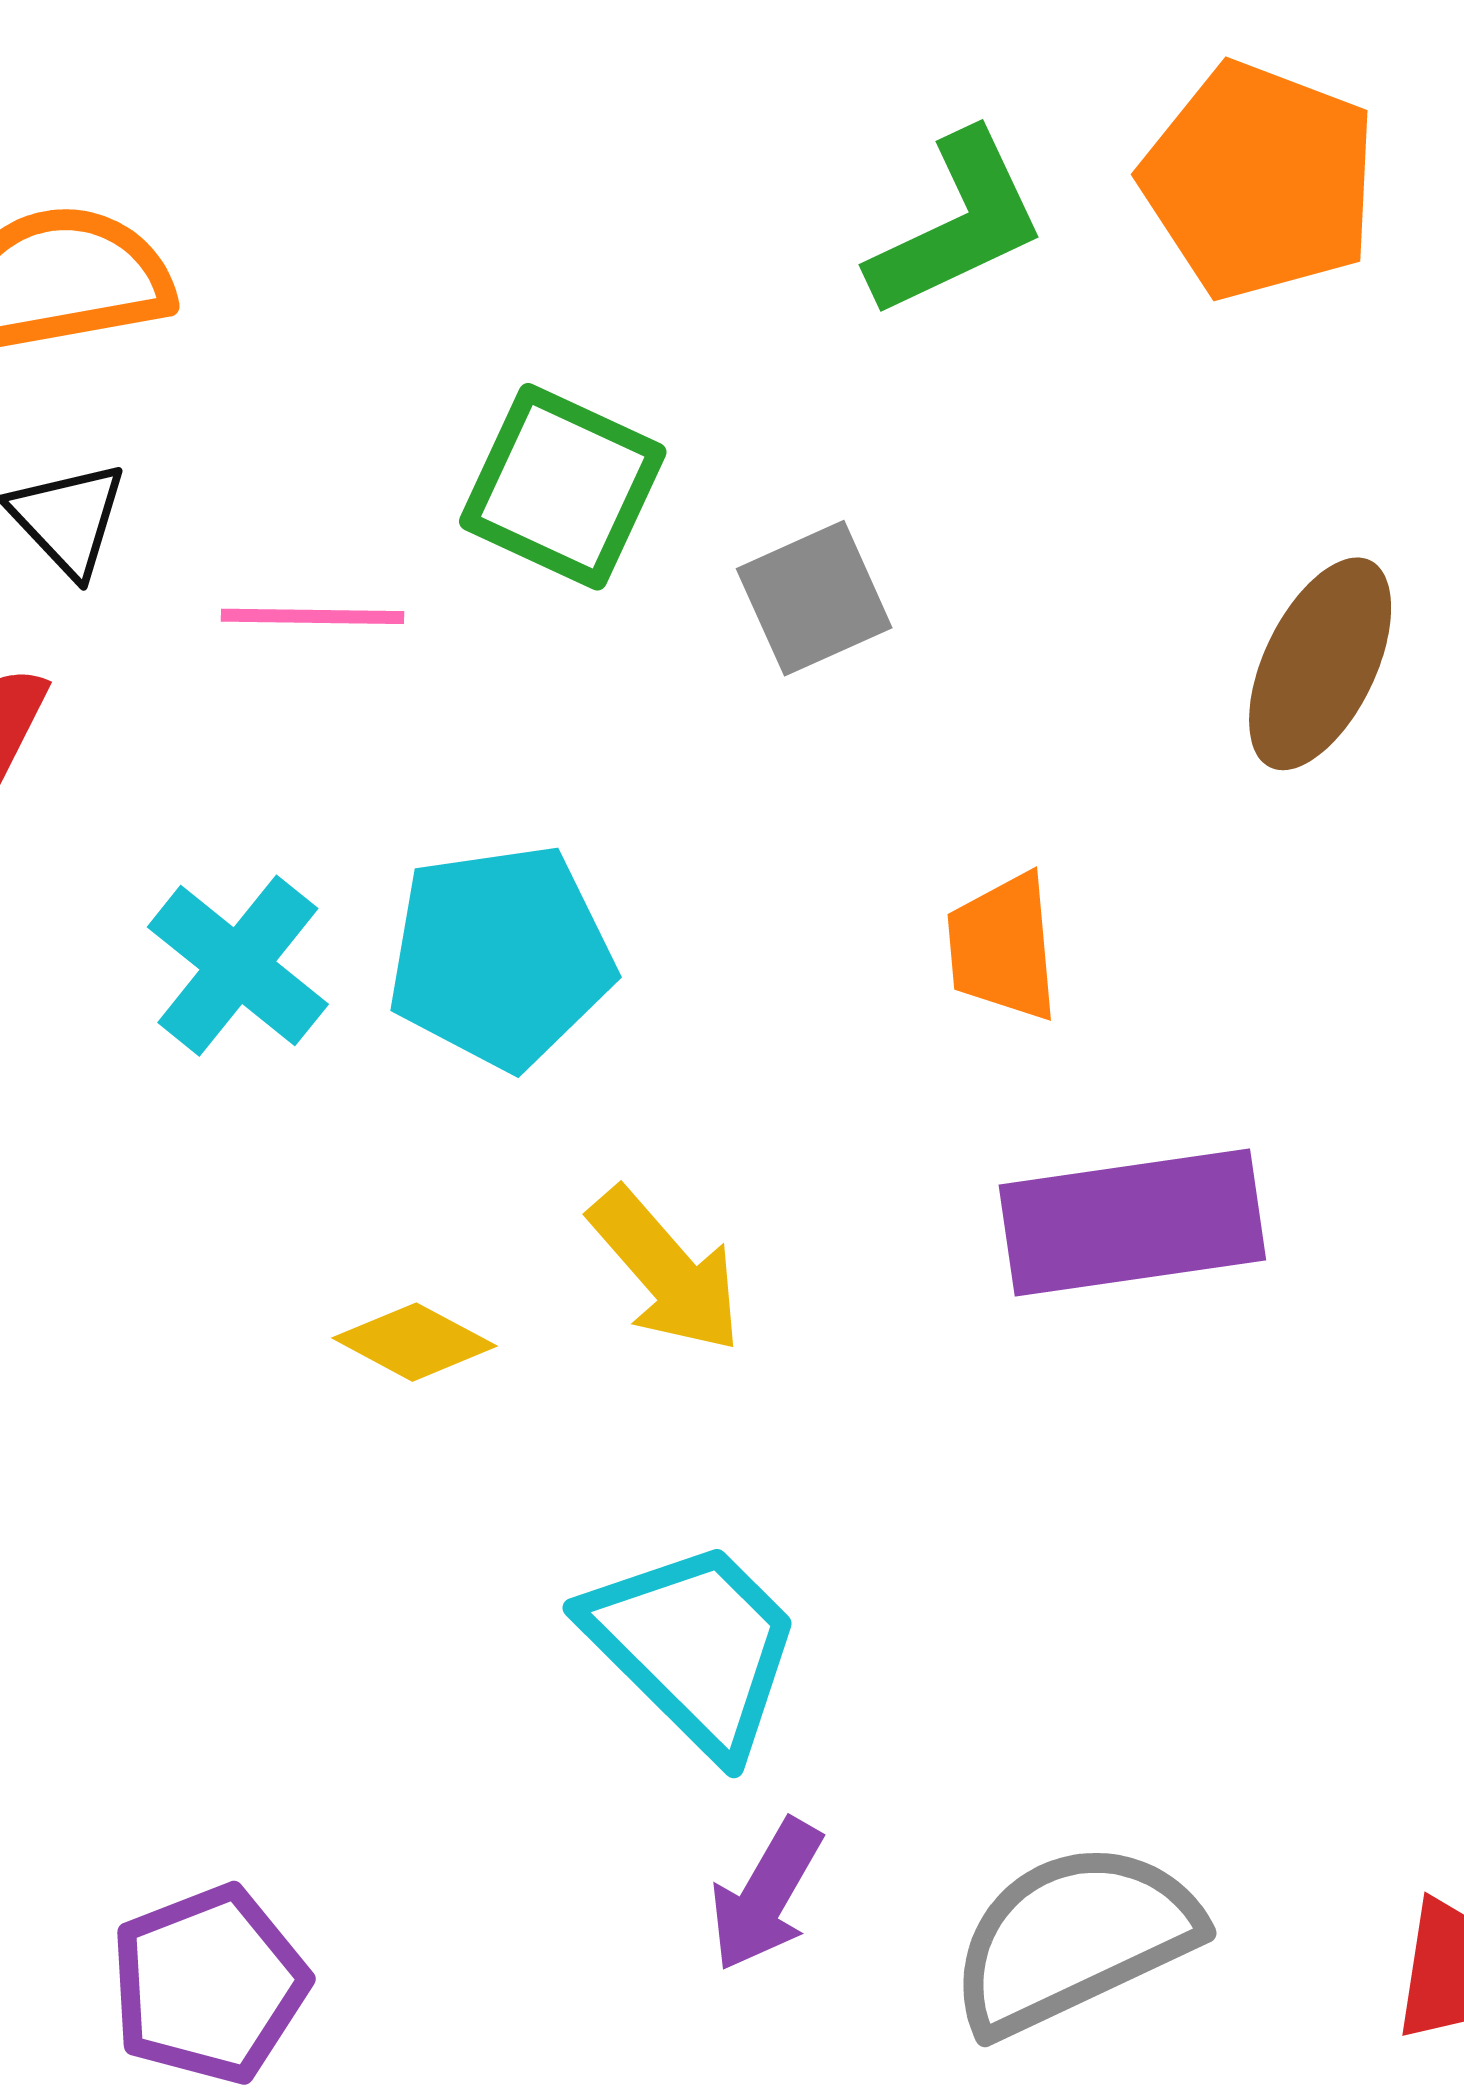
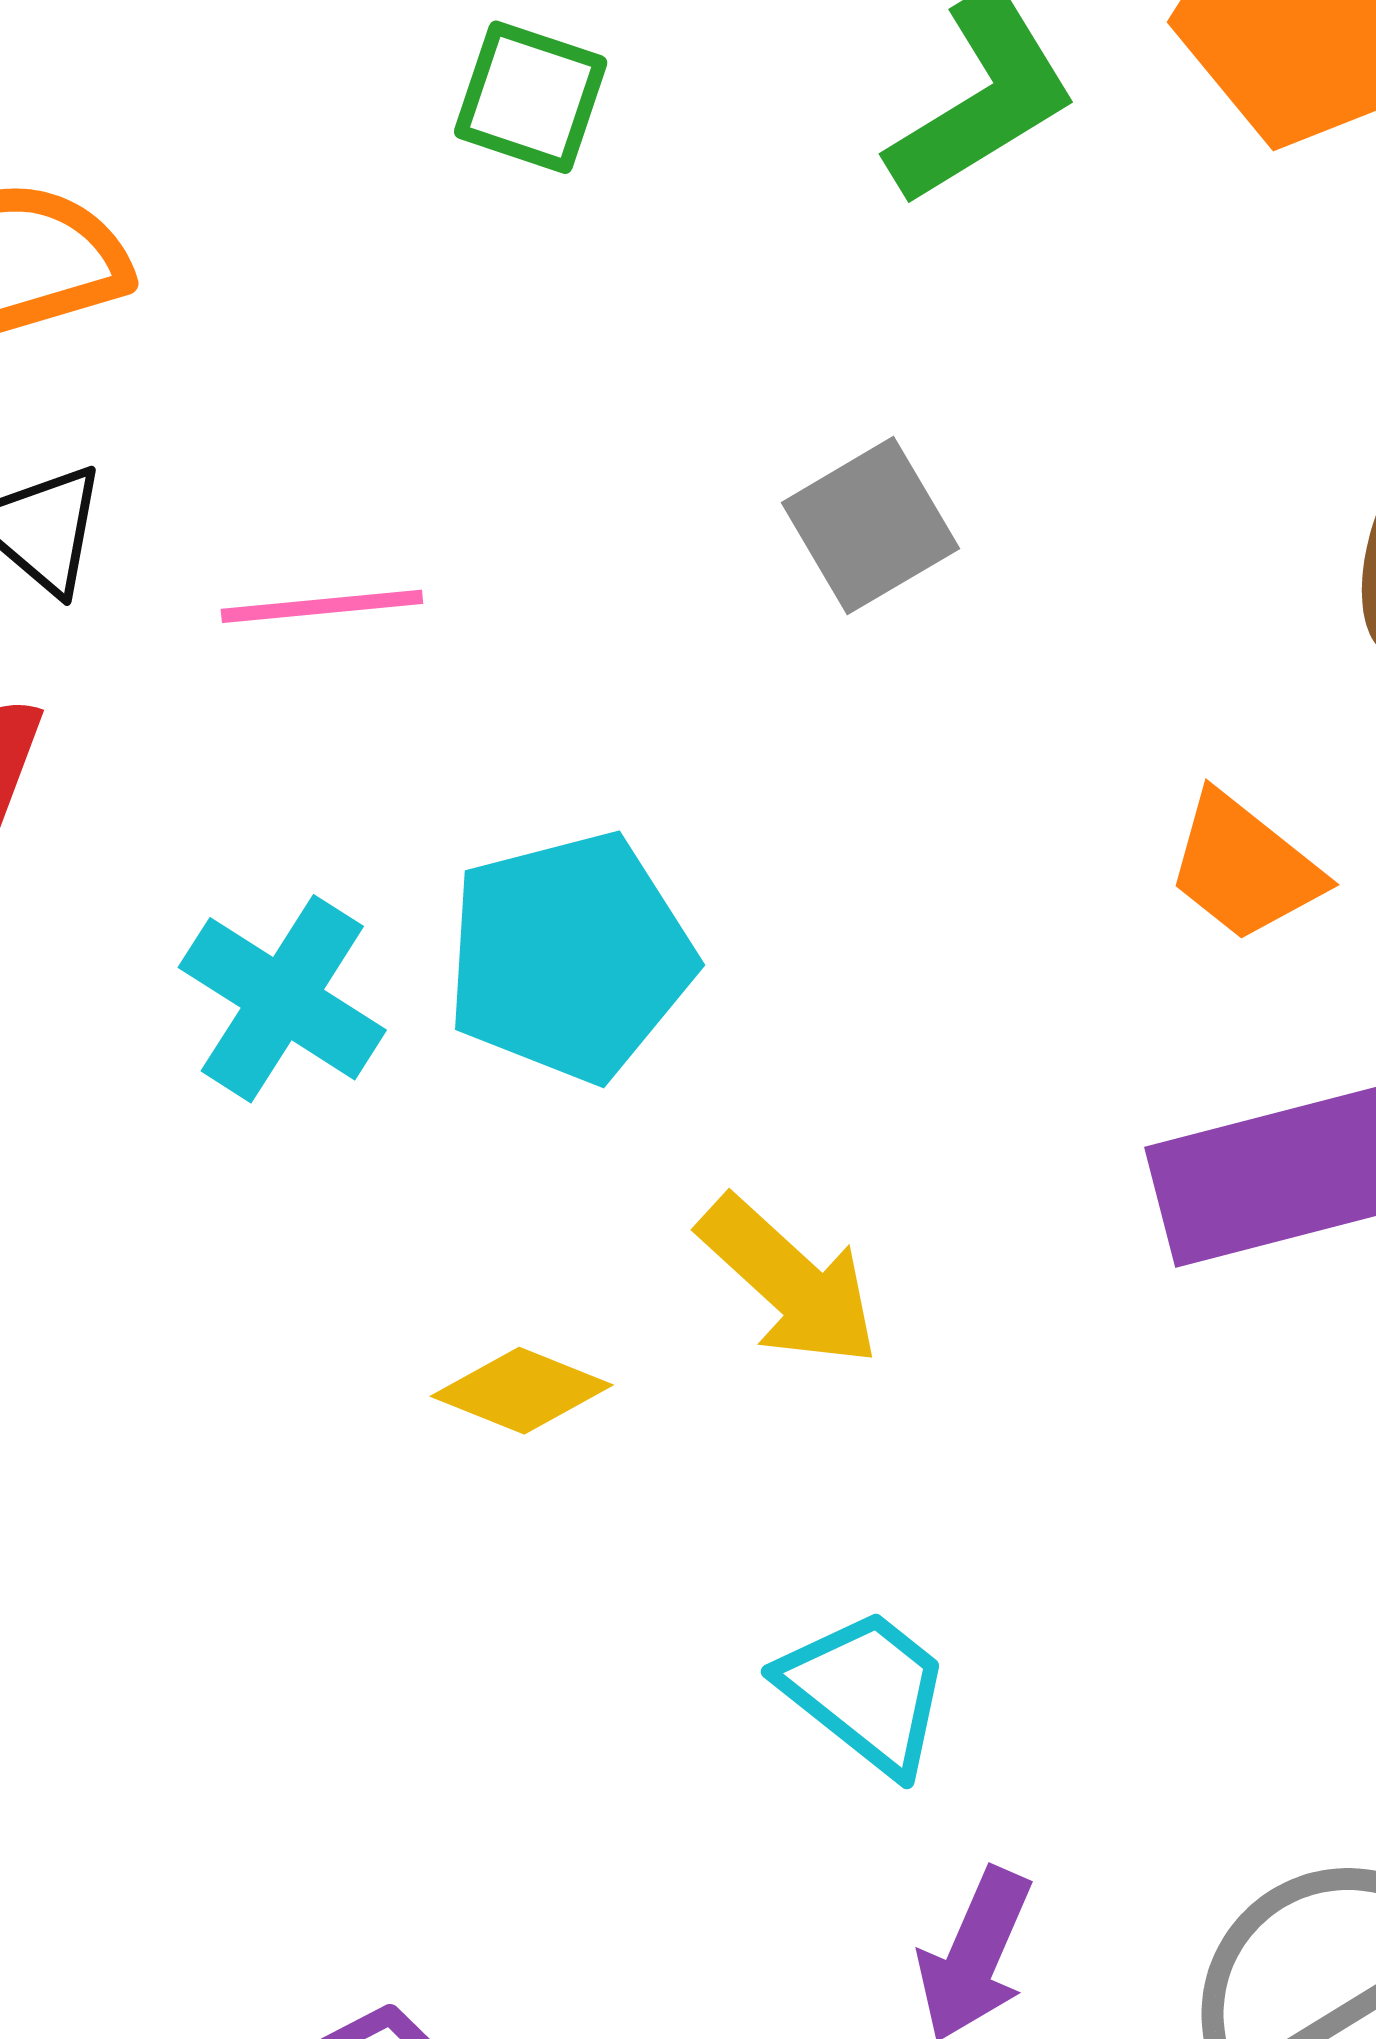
green square: (563, 487) -> (531, 97), moved, size x0.7
orange trapezoid: (1003, 947) -> (1244, 867), moved, turned -40
cyan trapezoid: (694, 1647) -> (866, 1691), size x0.7

